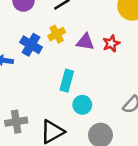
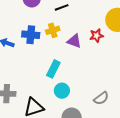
red star: (111, 43) -> (96, 36), moved
blue cross: (31, 45) -> (31, 35), turned -36

